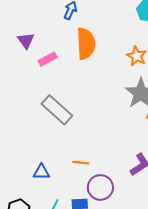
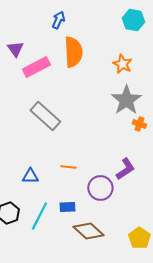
pink rectangle: (48, 59) -> (36, 67), size x1.5
purple circle: (100, 187) -> (100, 188), moved

